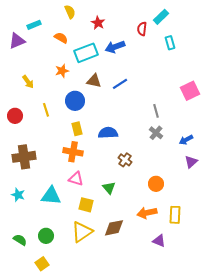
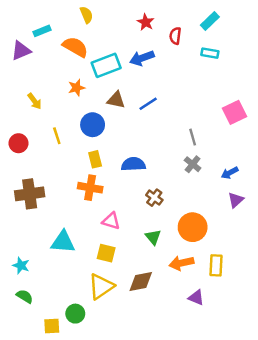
cyan rectangle: (161, 17) -> (210, 21), moved
red star: (98, 23) -> (146, 22), moved
orange semicircle: (61, 38) -> (75, 47), size x1.5
cyan rectangle: (170, 43) -> (210, 53), turned -64
pink triangle: (76, 179) -> (111, 221), moved
orange circle: (156, 184) -> (193, 227), size x1.5
green triangle: (109, 188) -> (153, 237), moved
cyan star: (18, 195) -> (21, 265), moved
green circle: (46, 236) -> (75, 314), moved
yellow square: (42, 264) -> (52, 326), turned 32

